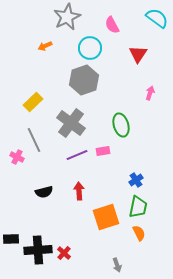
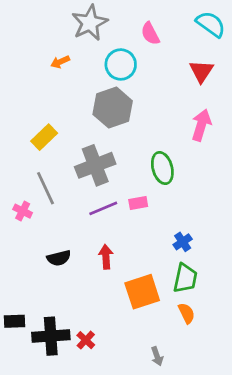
red triangle: (138, 54) -> (201, 71), moved
pink arrow: (150, 93) -> (201, 125), size x1.6
gray cross: (71, 123) -> (95, 165), turned 32

